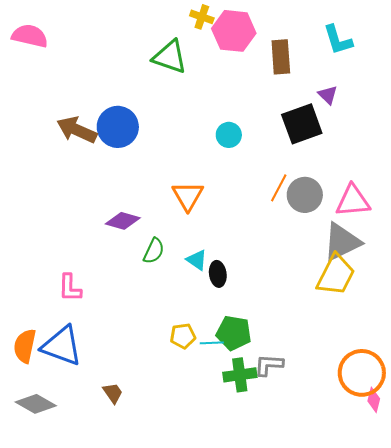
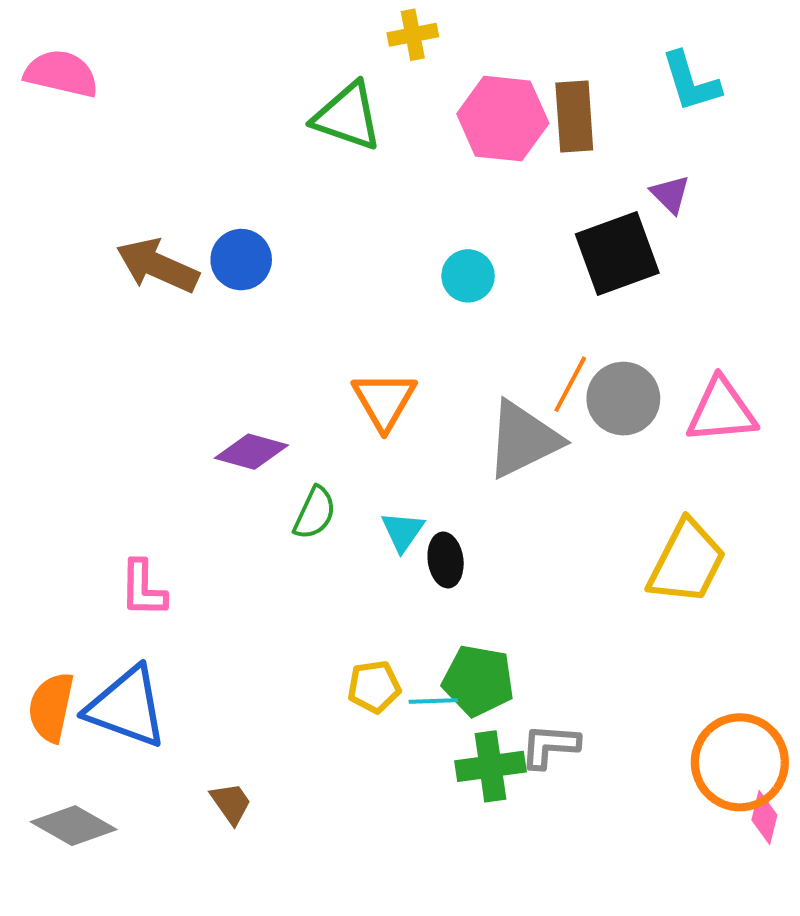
yellow cross: (202, 17) -> (413, 35), turned -30
pink hexagon: (234, 31) -> (503, 119), moved
blue circle: (118, 127) -> (241, 260), size x0.7
gray triangle: (342, 242) -> (523, 439), moved
cyan triangle: (197, 260) -> (403, 531), turned 30

